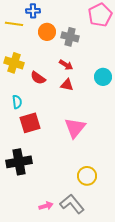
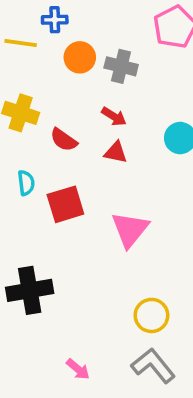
red square: (30, 123) -> (65, 204), moved
gray L-shape: (72, 204) -> (153, 366), moved
pink arrow: (46, 206) -> (78, 369), turned 56

